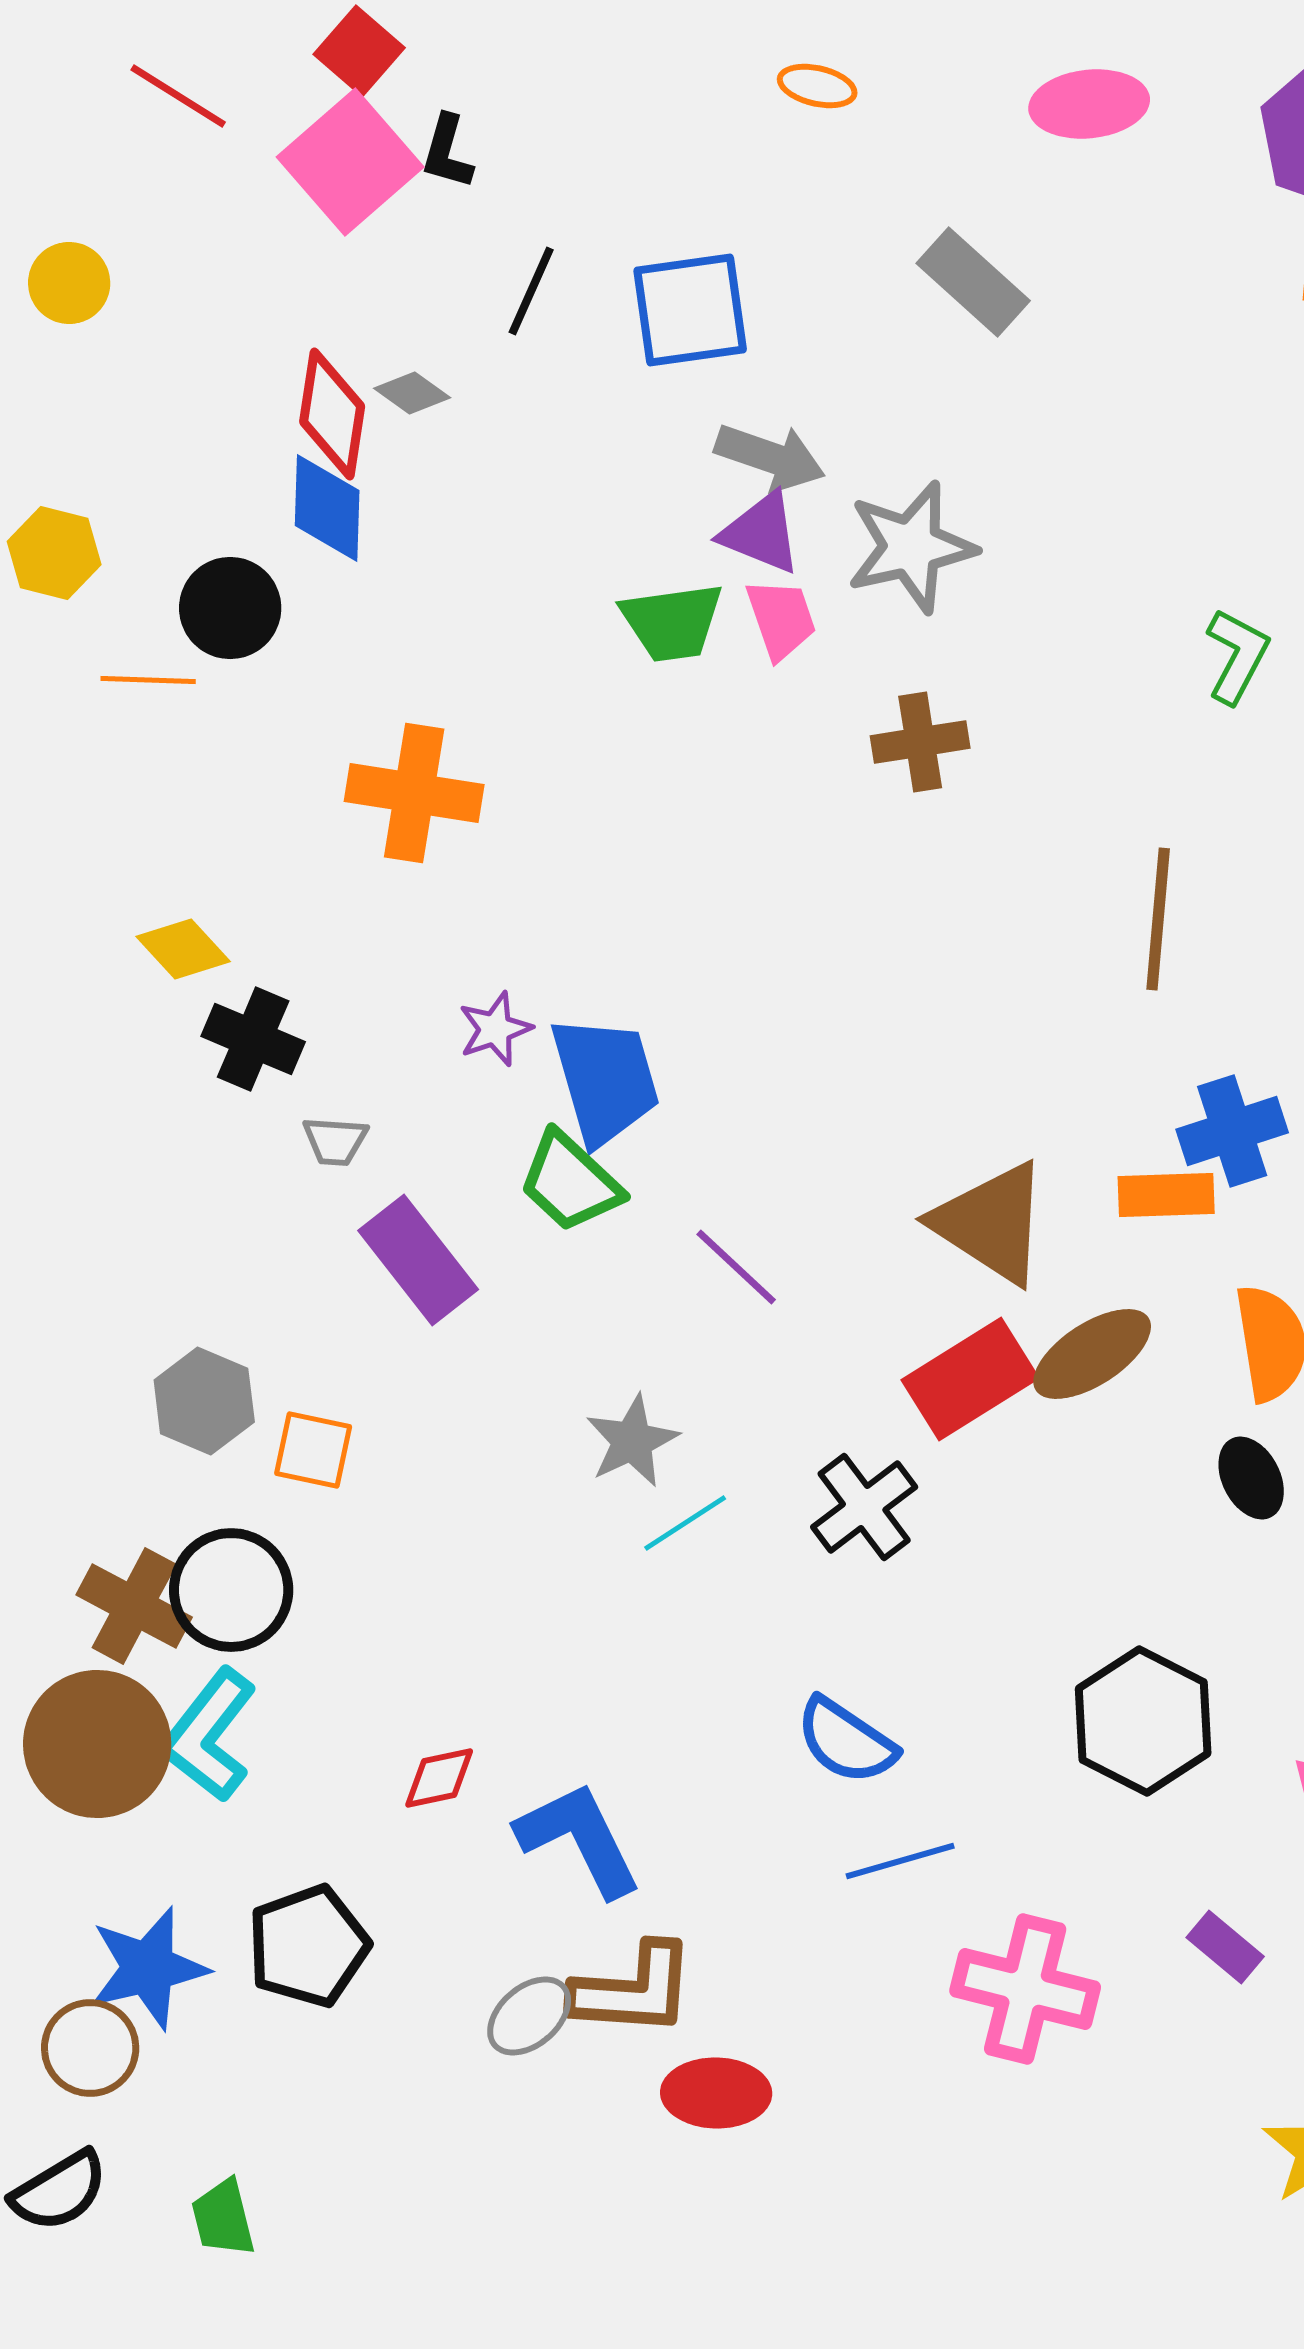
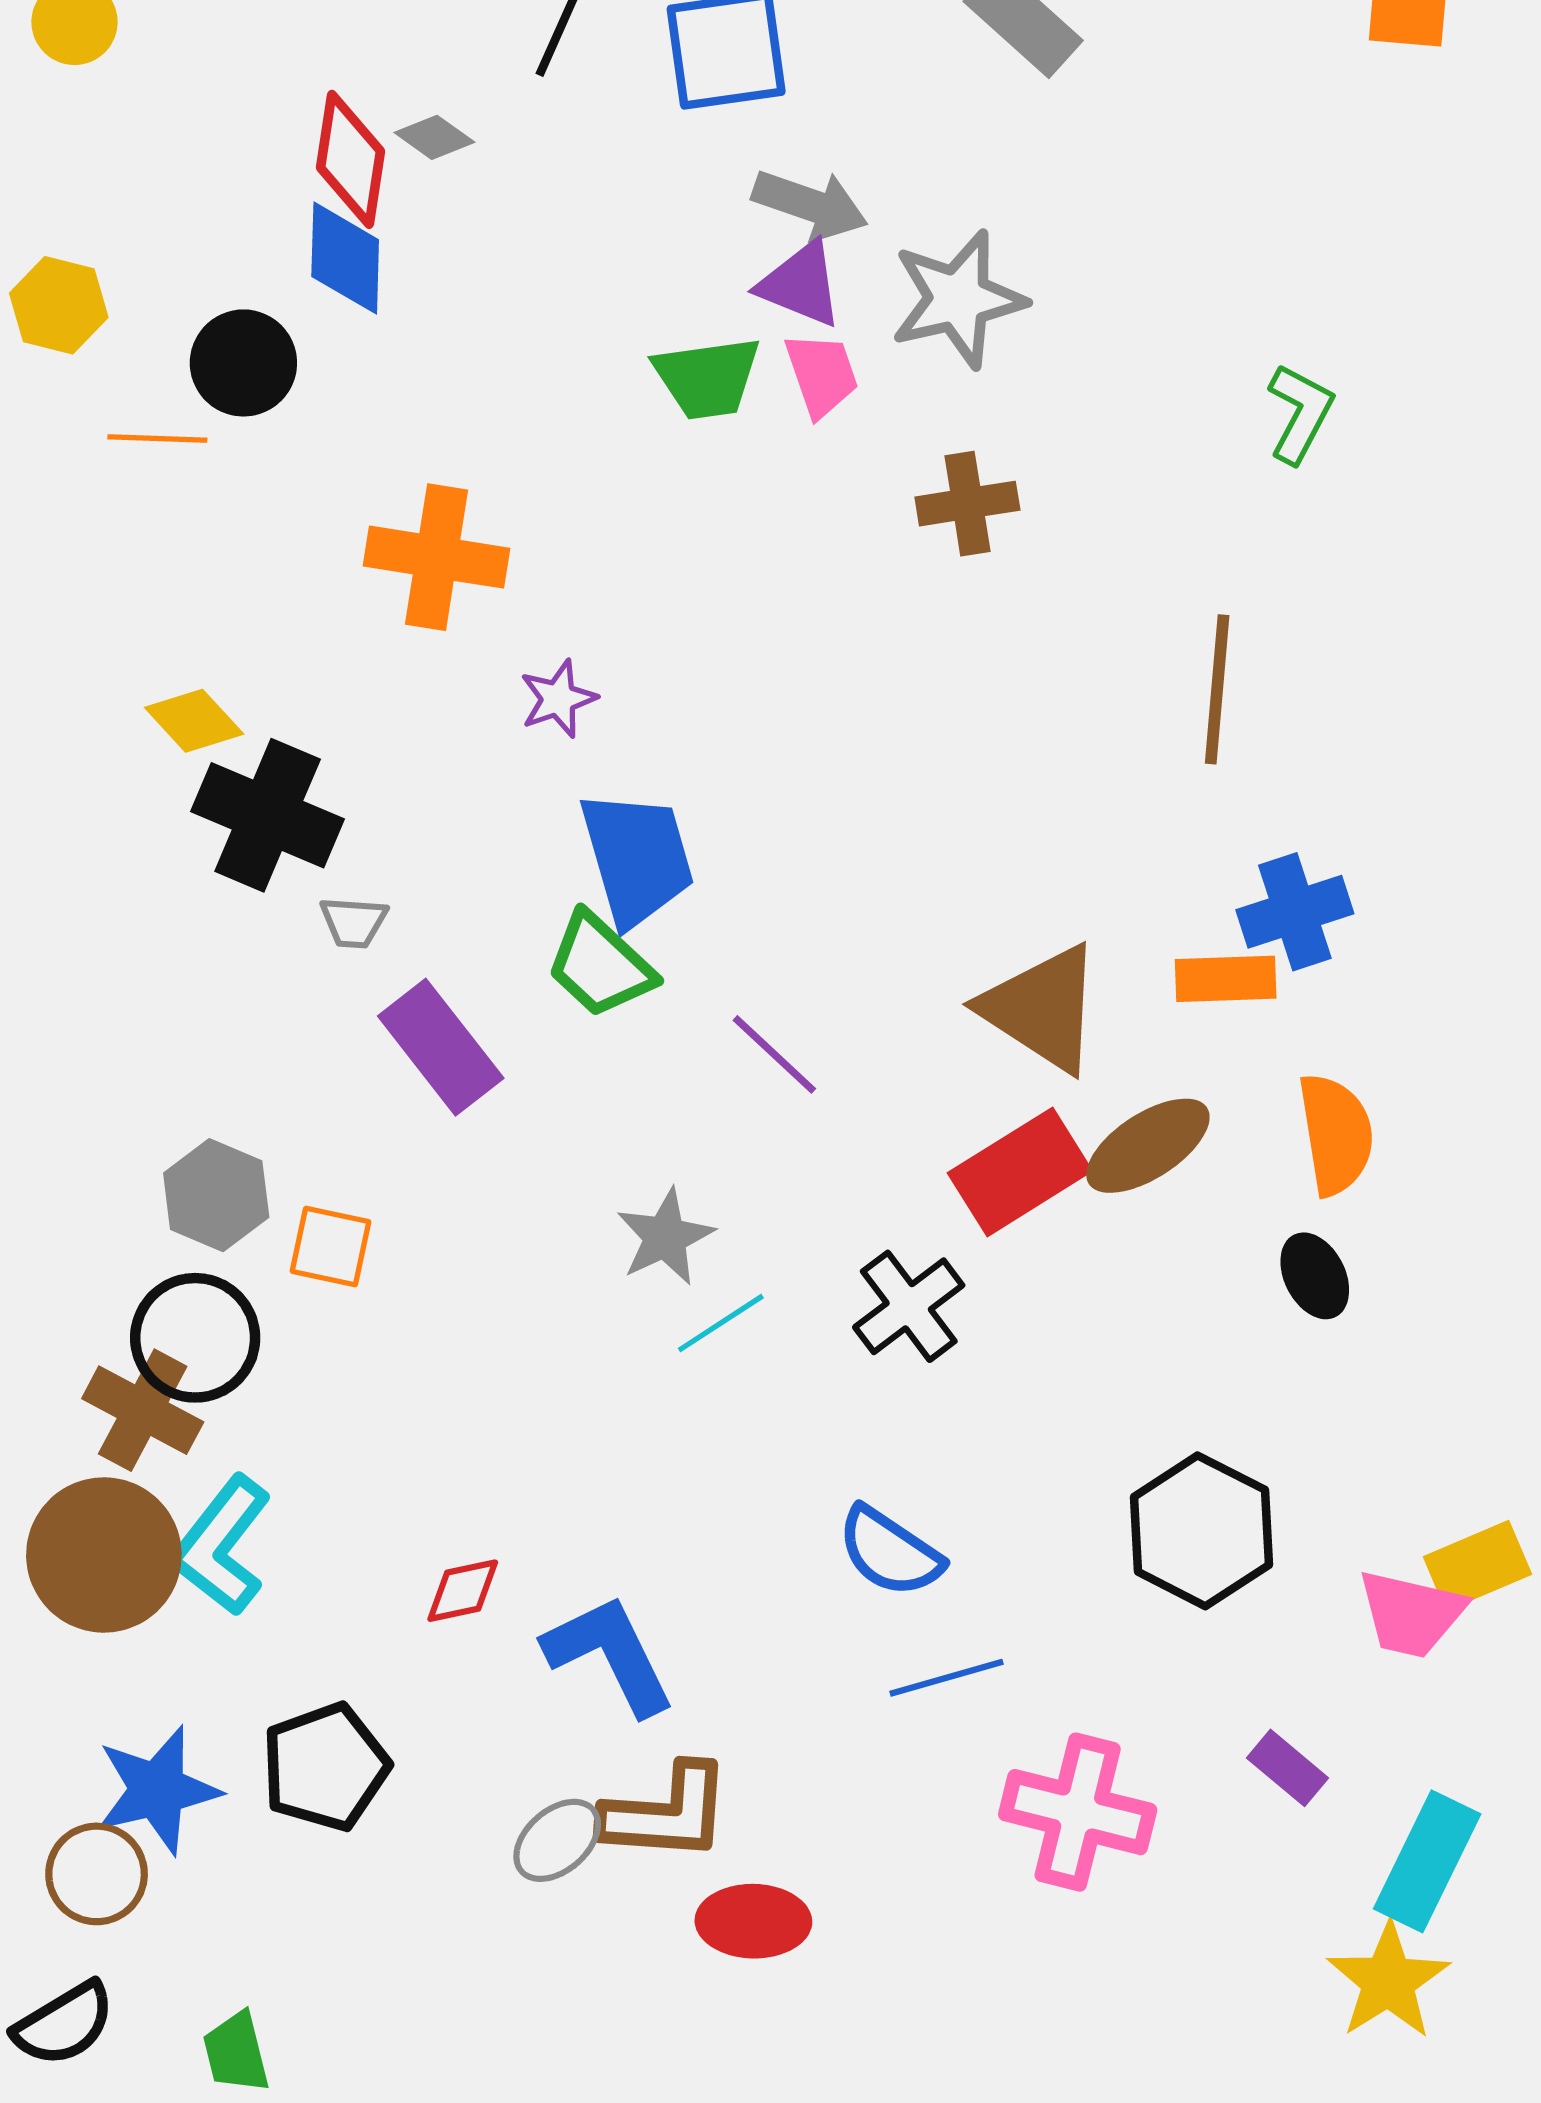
purple star: (495, 1029) -> (558, 699), moved
black cross: (253, 1039) -> (268, 815), size x1.4
black circle: (231, 1590) -> (195, 1338), moved

